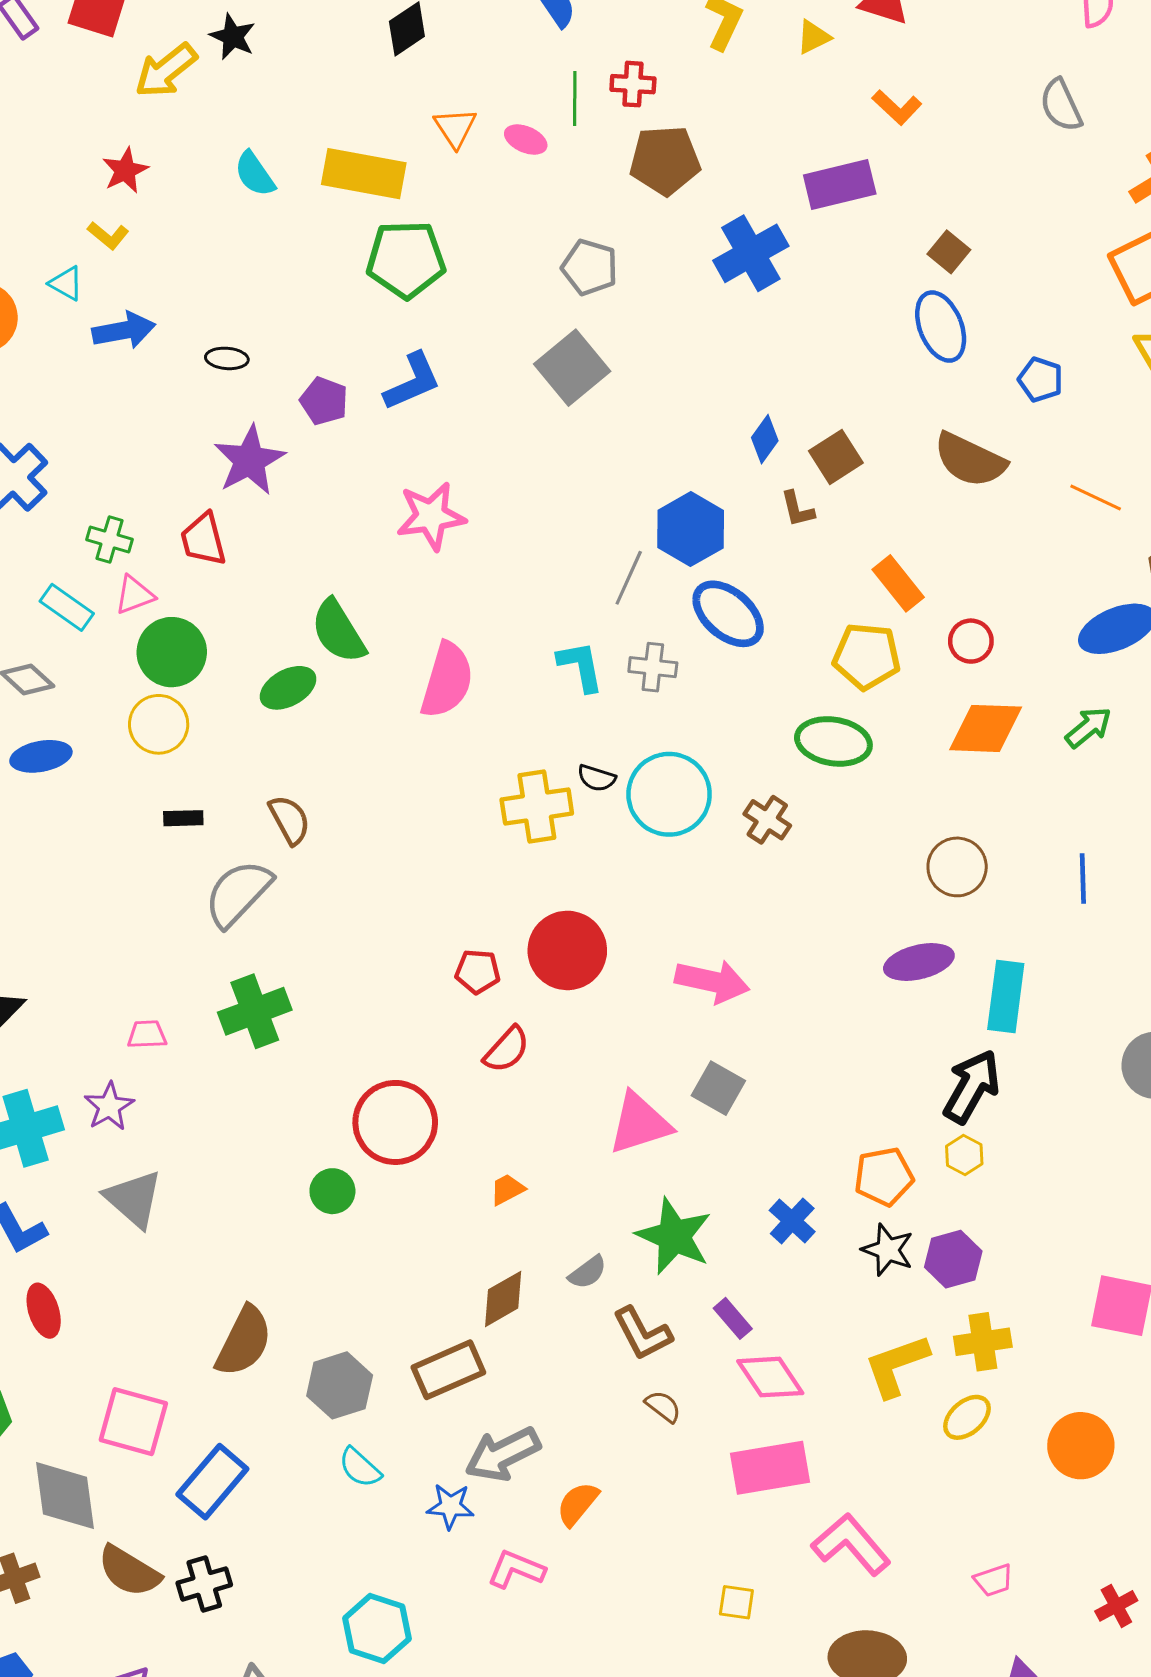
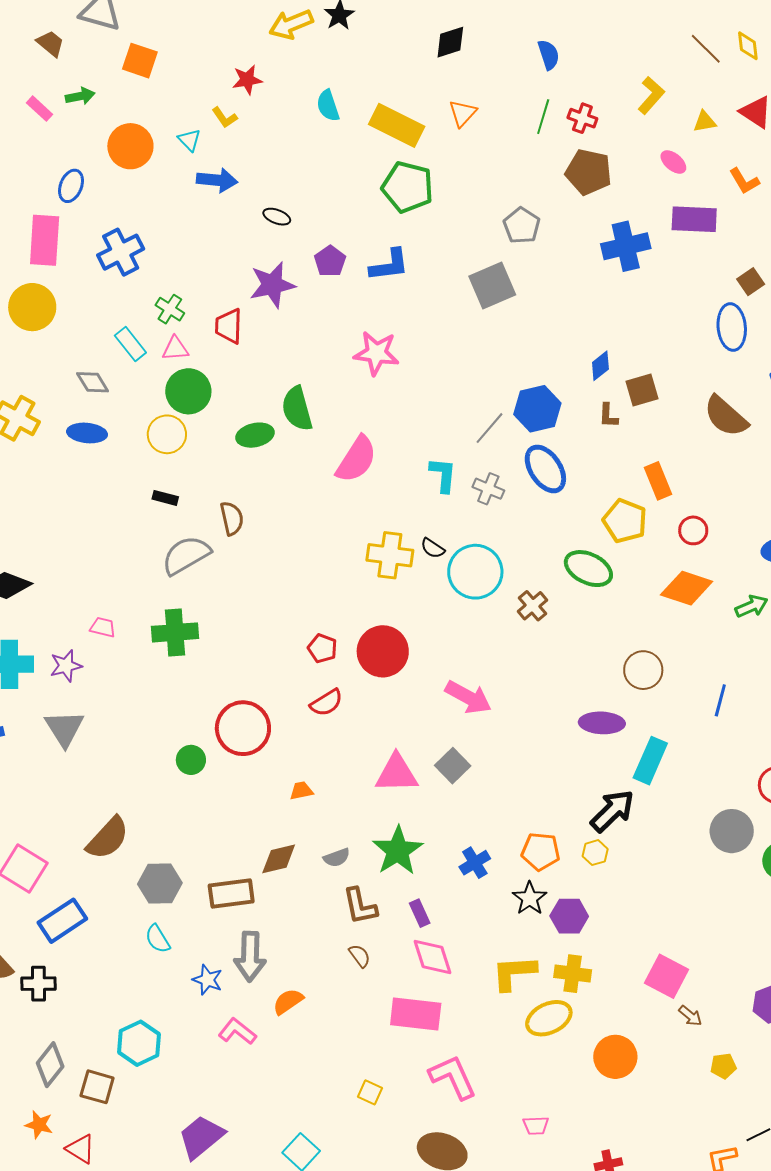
pink ellipse: (526, 140) -> (673, 162), moved
yellow ellipse: (967, 1417) -> (549, 1018), size x1.4
gray arrow: (503, 1454) -> (250, 957), turned -78

